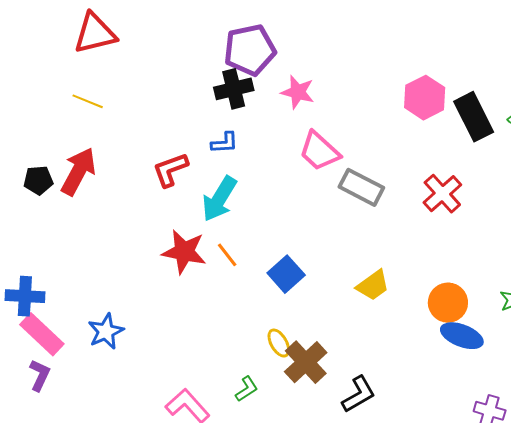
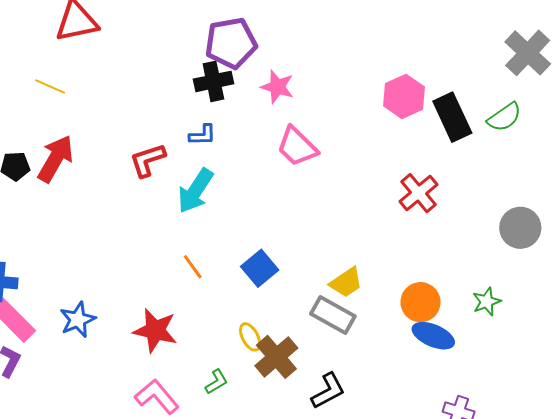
yellow line: (88, 101) -> (50, 86), moved
gray rectangle: (361, 187) -> (333, 315), moved
red star: (184, 252) -> (155, 330), moved
orange line: (227, 255) -> (193, 267), moved

